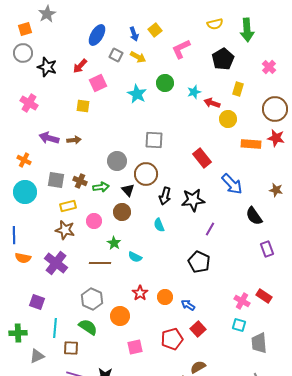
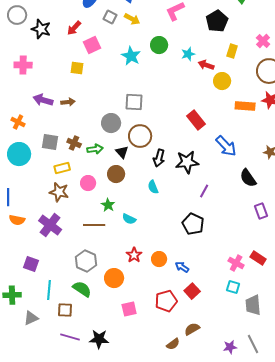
pink cross: (269, 67) -> (263, 41), moved
pink cross: (29, 103) -> (23, 65), turned -30
gray square: (154, 140) -> (134, 102), moved

